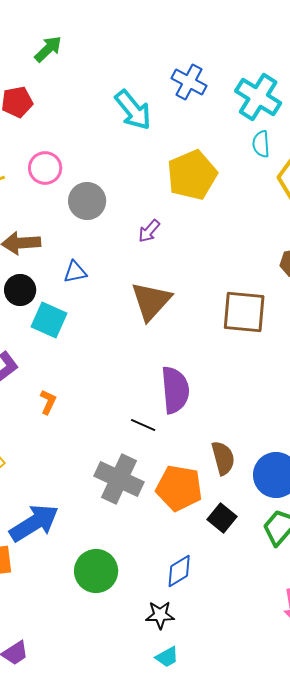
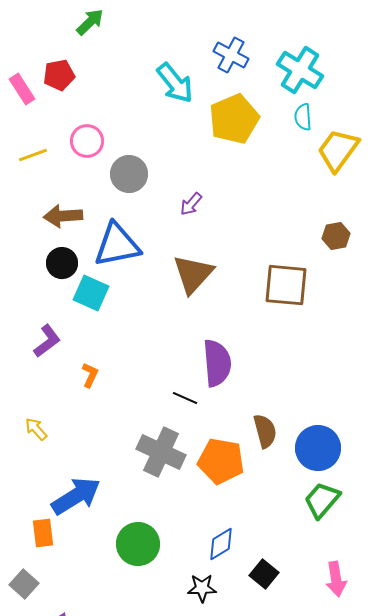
yellow pentagon: (192, 175) -> (234, 119), moved
blue triangle: (75, 272) -> (117, 245), size x2.0
black square: (222, 518) -> (264, 574), moved

